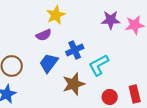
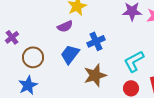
cyan L-shape: (99, 65) -> (134, 61), moved

